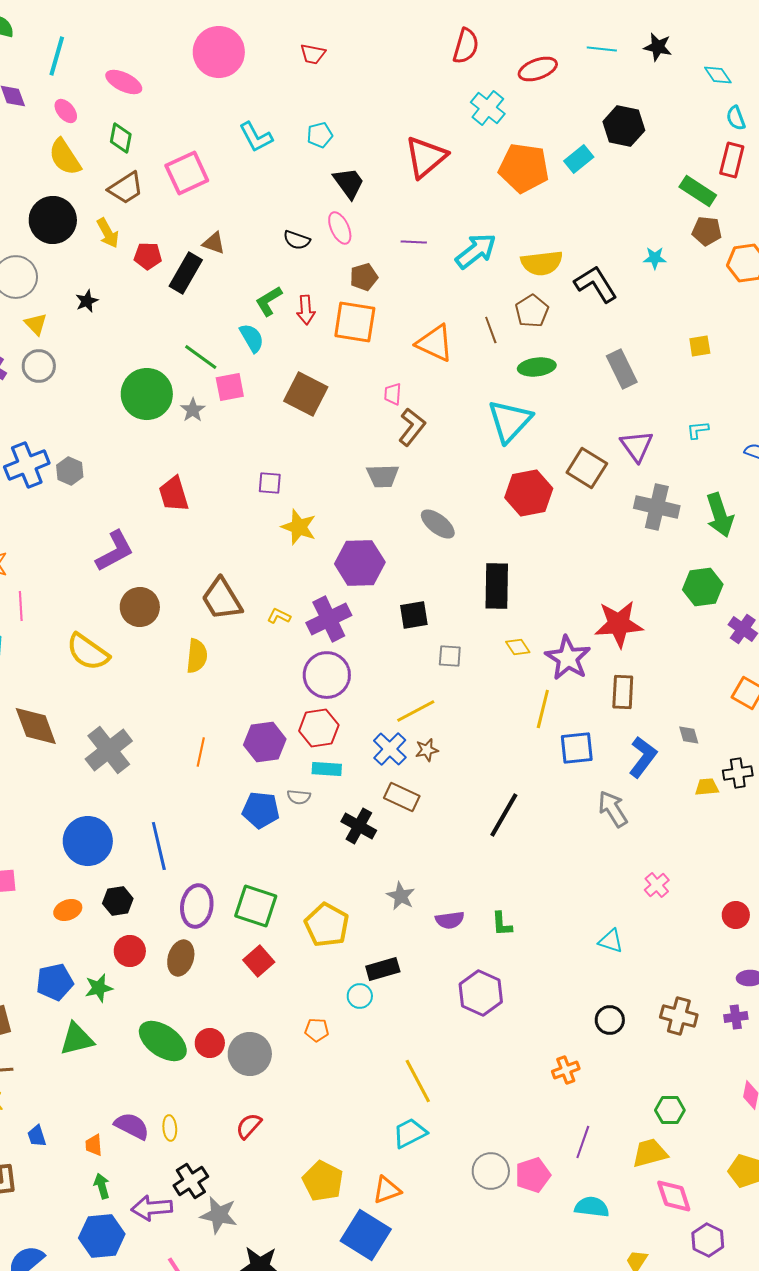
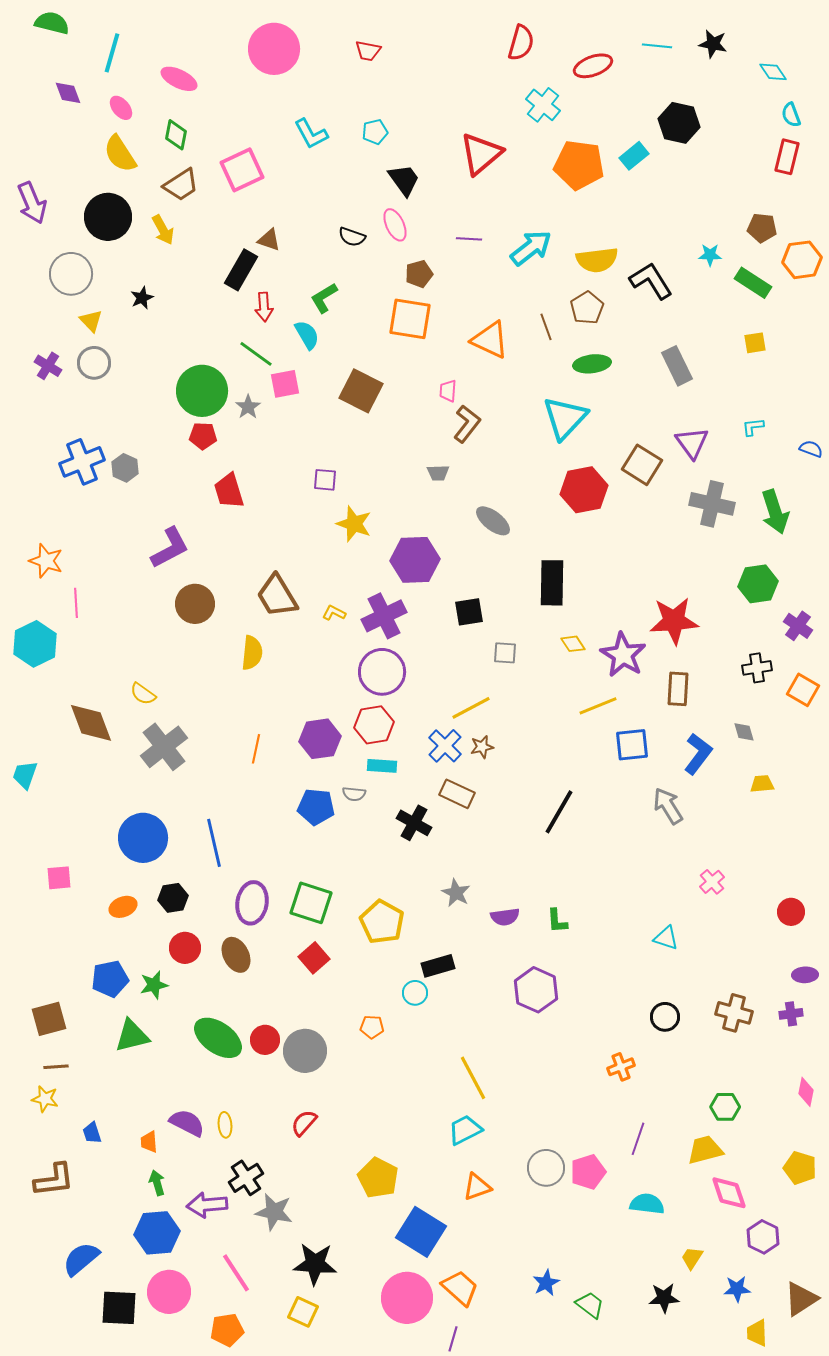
green rectangle: (698, 191) -> (753, 283), moved
red pentagon: (148, 256) -> (203, 436), moved
red arrow: (306, 310) -> (264, 307), moved
gray trapezoid: (383, 476) -> (438, 473), size x0.7
yellow semicircle: (88, 652) -> (143, 694), moved, size x0.6
yellow line: (543, 709) -> (598, 706), turned 54
black cross: (738, 773) -> (757, 668), moved
brown ellipse: (181, 958) -> (236, 955), turned -44
orange triangle: (387, 1190) -> (477, 1187), moved

